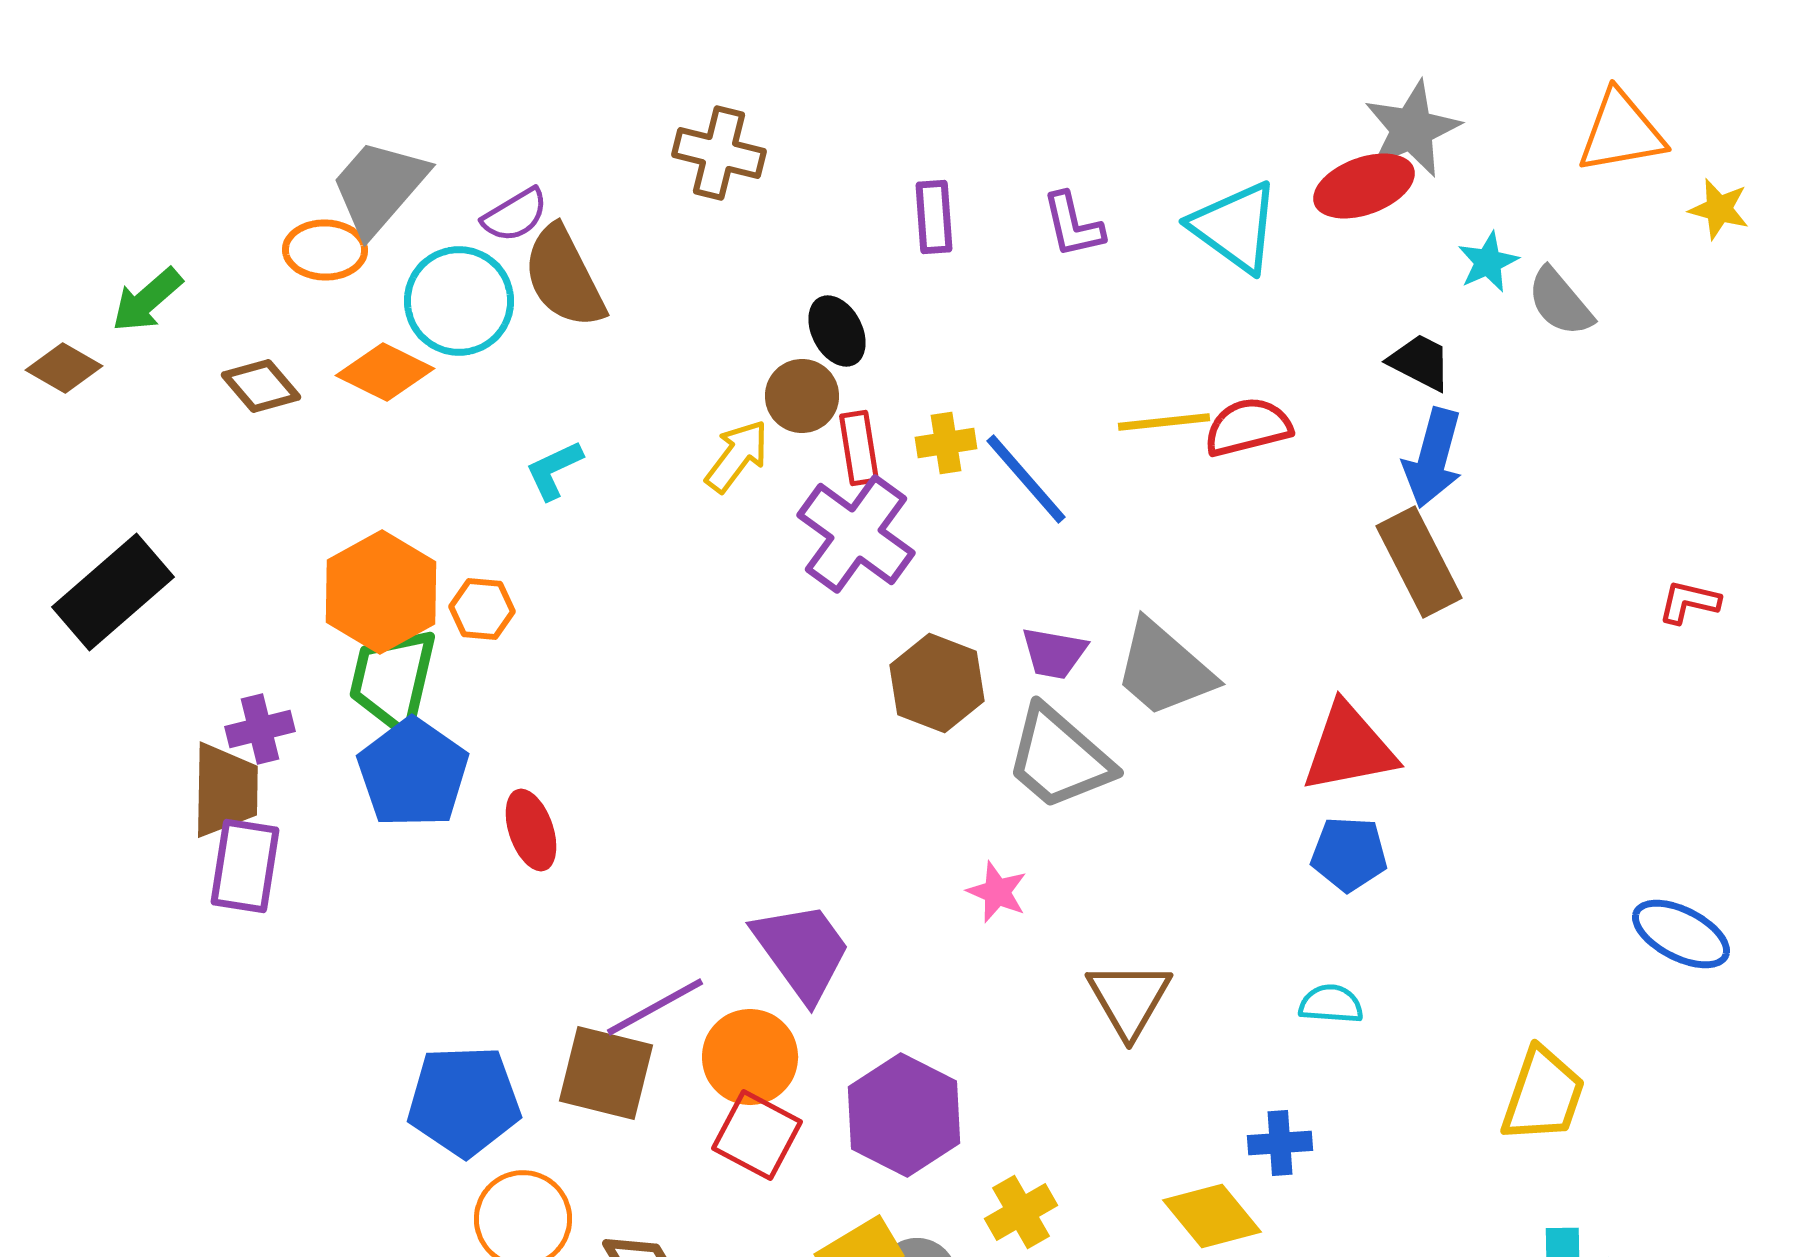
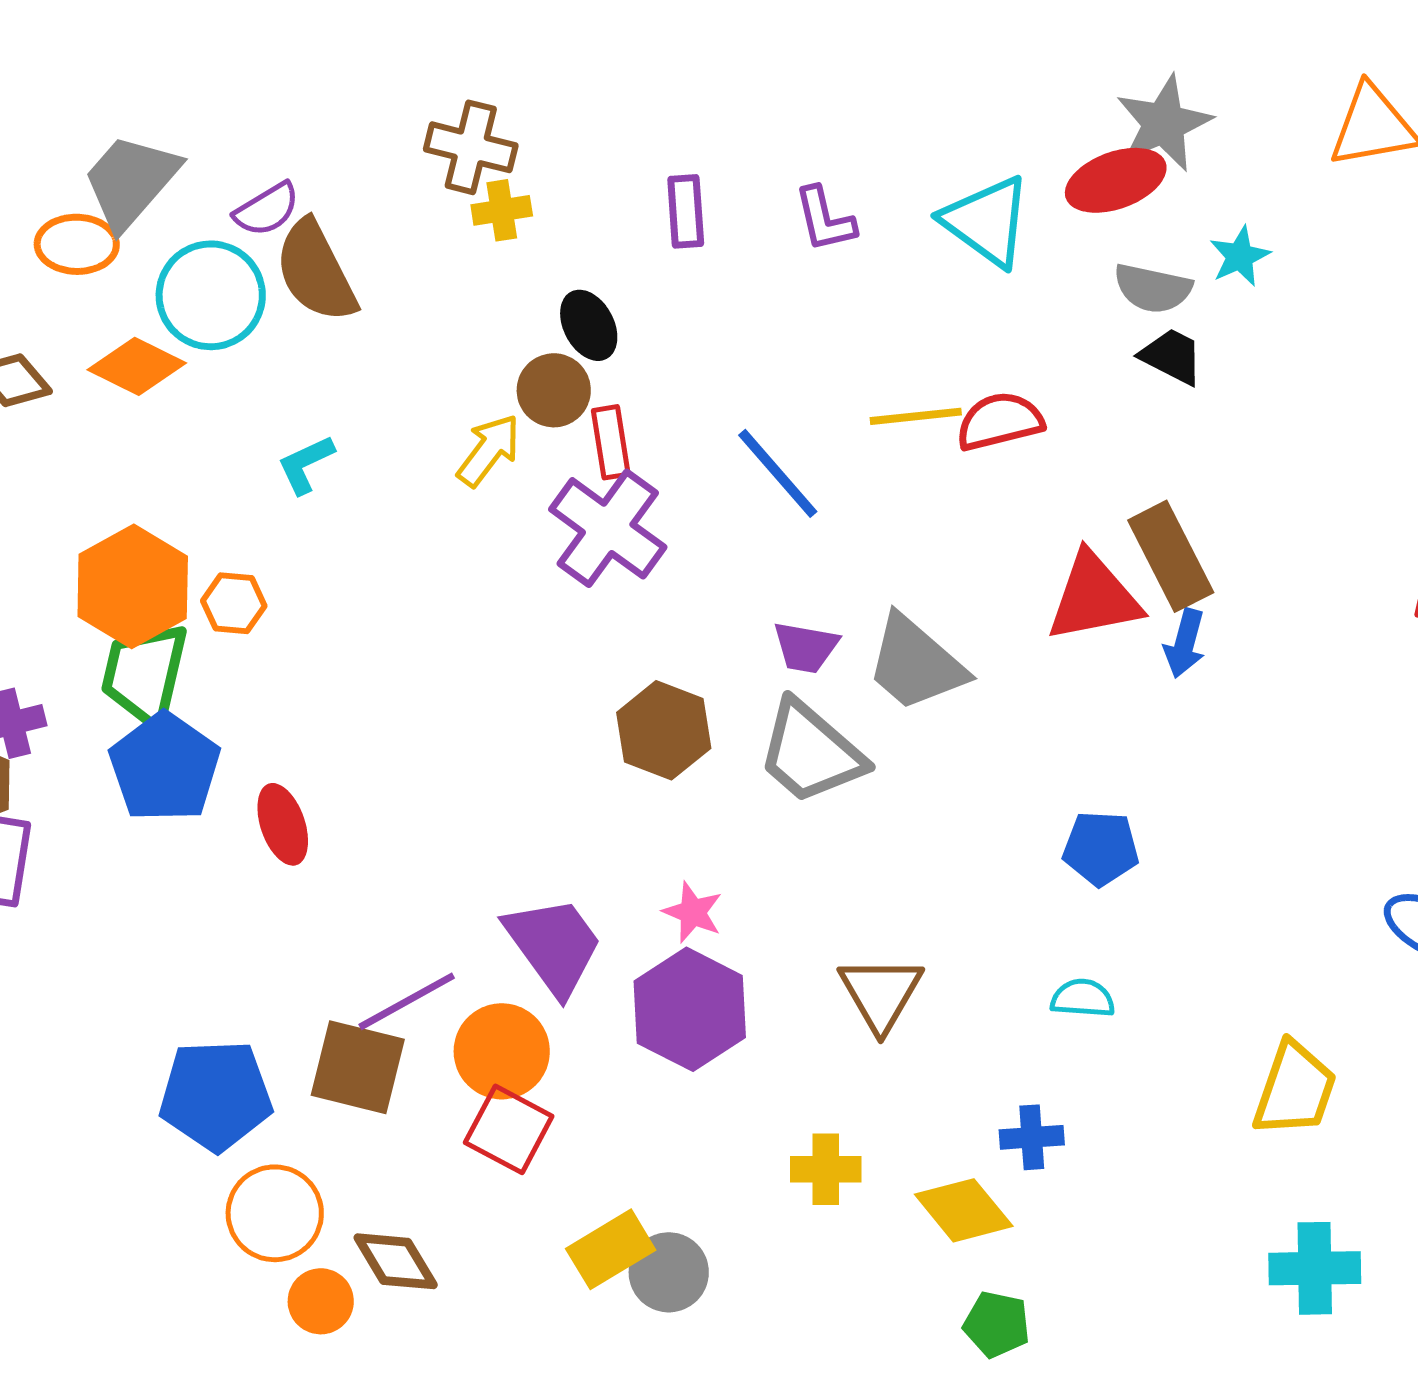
gray semicircle: (1560, 302) -> (1153, 288), moved, turned -38
yellow cross: (946, 443) -> (502, 210), moved
blue arrow: (1433, 458) -> (1185, 643), moved, size x0.7
brown hexagon: (937, 683) -> (664, 730), moved
red triangle: (1349, 748) -> (1094, 597), moved
pink star: (997, 892) -> (693, 912), moved
purple hexagon: (904, 1115) -> (690, 1009), moved
yellow cross: (1021, 1212) -> (826, 1169), moved, turned 30

